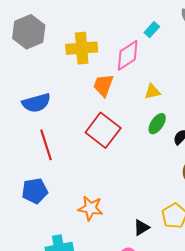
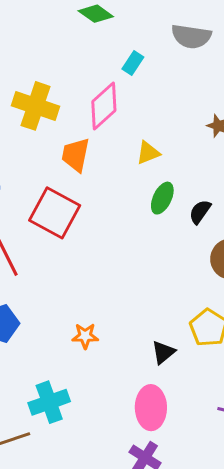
yellow cross: (82, 48) -> (36, 106), turned 32
red square: (103, 130) -> (55, 213), moved
orange star: (91, 208) -> (85, 336), size x0.7

